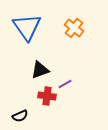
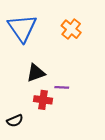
purple line: (65, 84) -> (62, 87), turned 32

